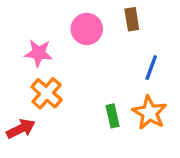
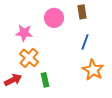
blue line: (151, 68) -> (85, 42), moved
green rectangle: (113, 116) -> (45, 80), moved

